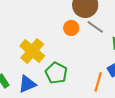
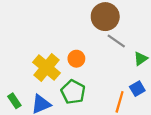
orange circle: (71, 28) -> (76, 59), moved

